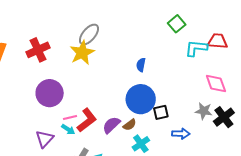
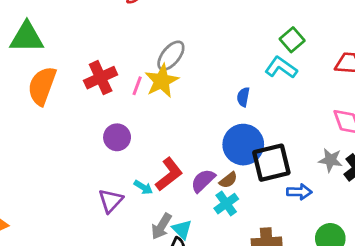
cyan L-shape: (196, 48) -> (281, 68), moved, turned 30
purple circle: (50, 93) -> (117, 137), size x0.7
black square: (161, 112) -> (271, 163), size x1.8
pink line: (70, 118) -> (137, 86), moved, turned -56
cyan cross: (141, 144) -> (226, 204), moved

